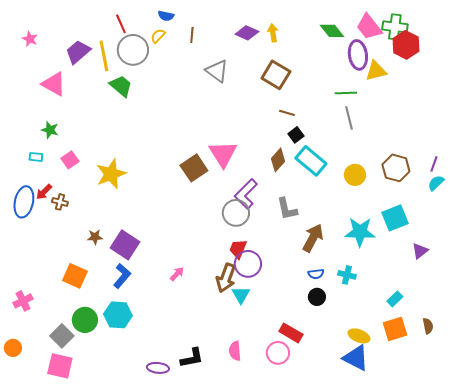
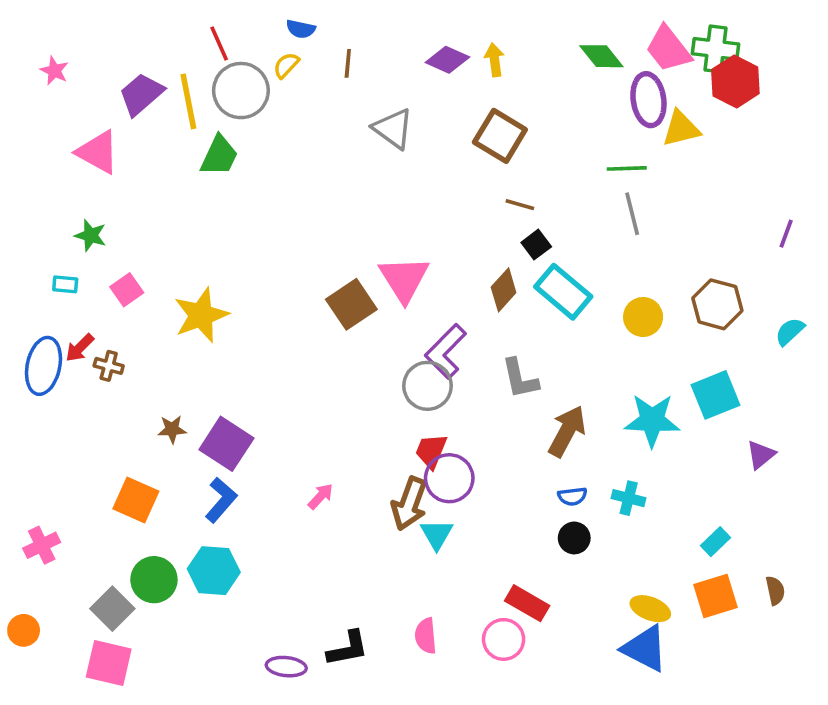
green trapezoid: (121, 86) -> (219, 156), turned 75
purple line: (434, 164) -> (786, 234), moved

